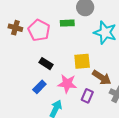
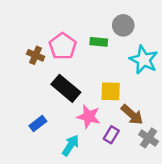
brown cross: (15, 28) -> (36, 55), moved
black rectangle: (46, 64) -> (66, 88), size x1.6
blue rectangle: (39, 87) -> (38, 124), moved

